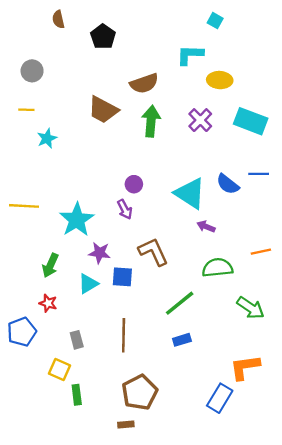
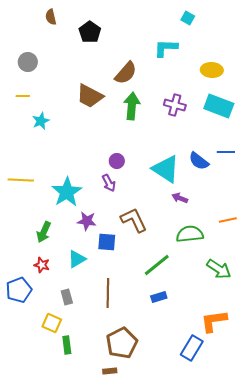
yellow ellipse: (220, 80) -> (212, 70), moved
brown semicircle: (144, 83) -> (126, 73), turned -30
purple cross: (200, 120) -> (175, 105), turned -30
cyan triangle: (88, 284) -> (77, 259), moved

